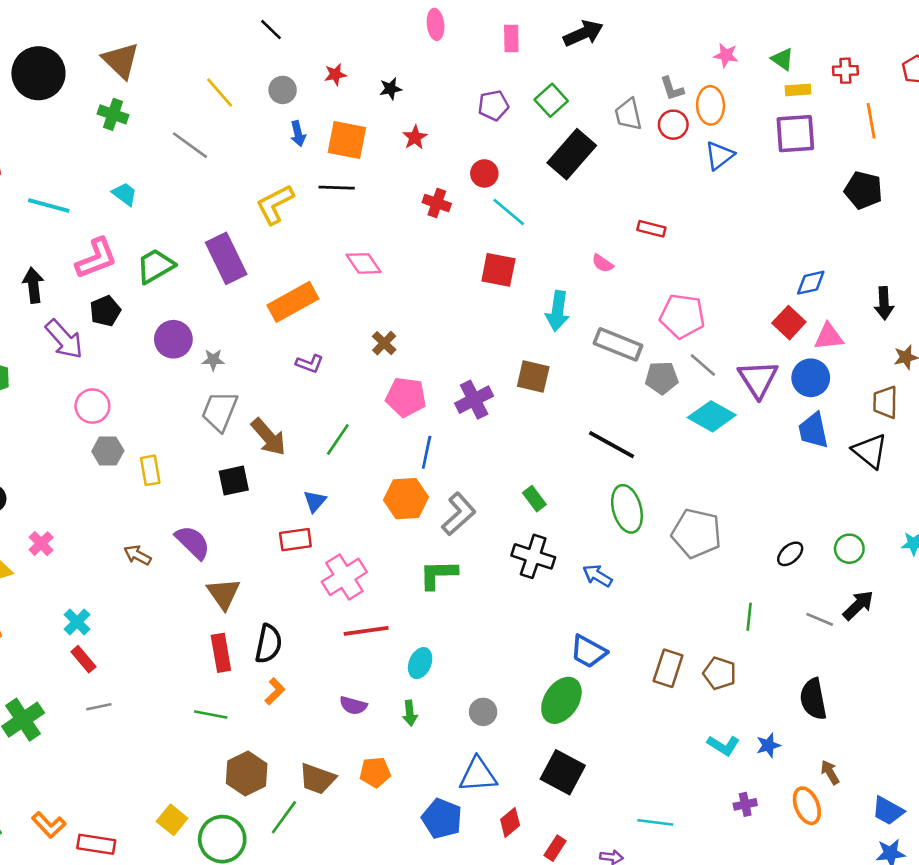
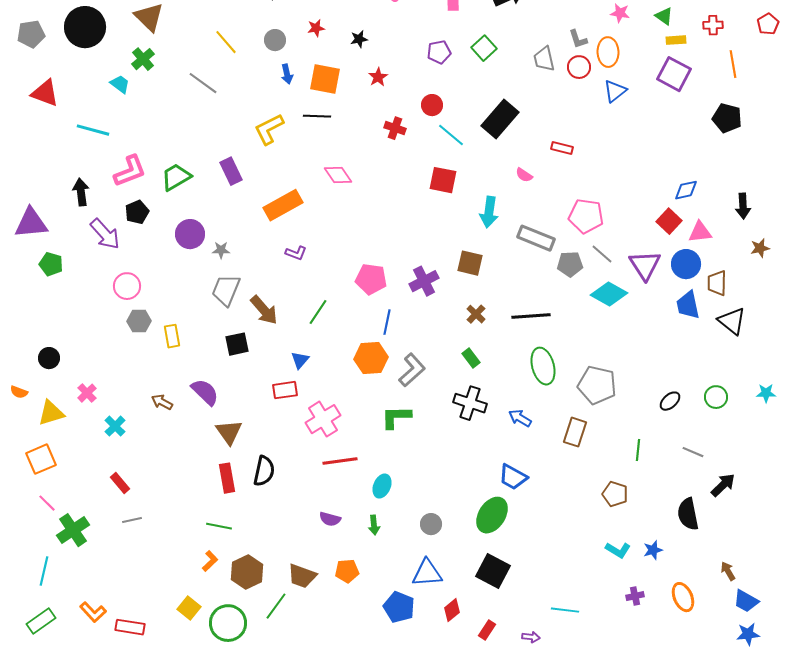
green cross: (113, 114) -> (143, 59), turned 30
purple square: (795, 134) -> (674, 74), turned 32
black rectangle: (572, 154) -> (500, 119), moved
cyan trapezoid: (125, 194) -> (120, 84), moved
purple rectangle: (226, 258) -> (231, 171), size x0.7
brown cross: (384, 343) -> (476, 314), moved
brown trapezoid: (885, 402) -> (717, 283), moved
black line: (612, 445) -> (531, 316), turned -33
black arrow: (858, 605) -> (723, 485), moved
cyan cross: (77, 622) -> (115, 426), moved
brown rectangle: (668, 668) -> (575, 432), moved
orange L-shape: (275, 691) -> (210, 561), moved
brown arrow: (830, 772) -> (728, 571), moved

